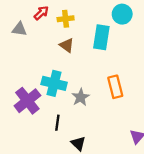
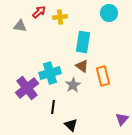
cyan rectangle: (101, 37) -> (83, 42), moved
brown triangle: (67, 45) -> (82, 66), moved
cyan cross: (54, 83) -> (50, 73), turned -30

